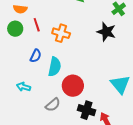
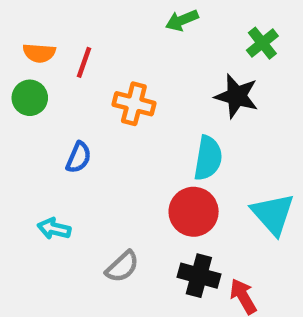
red line: (37, 25) -> (84, 62), moved, turned 40
cyan semicircle: (55, 67) -> (208, 158), moved
red circle: (73, 86) -> (194, 212), moved

